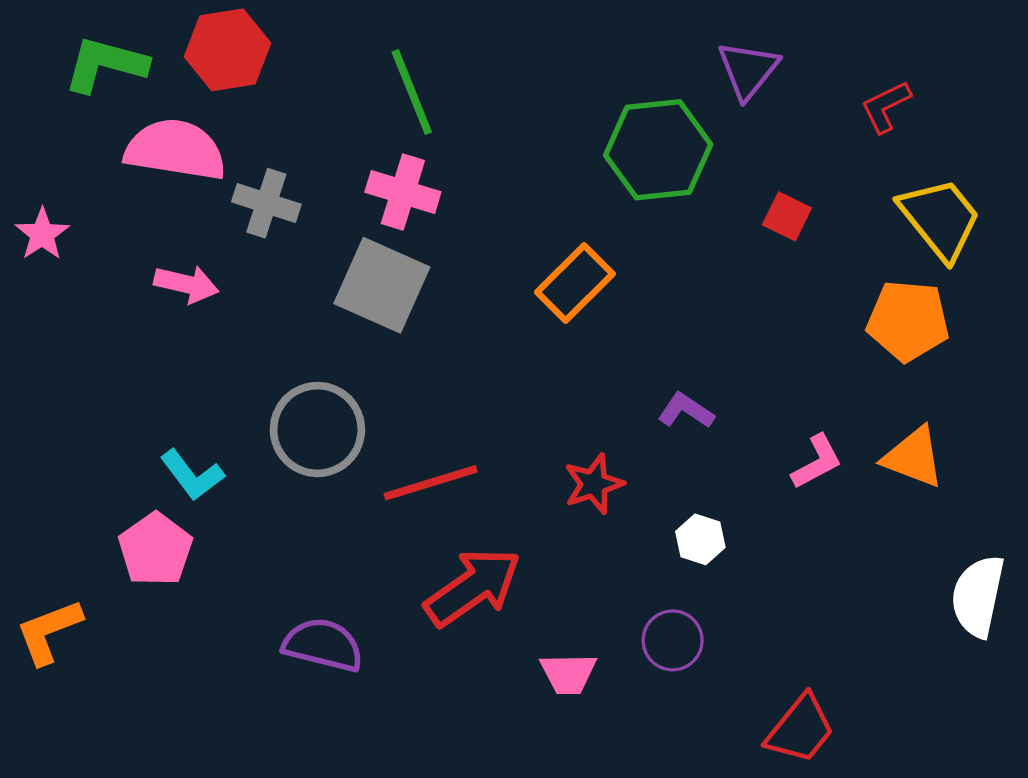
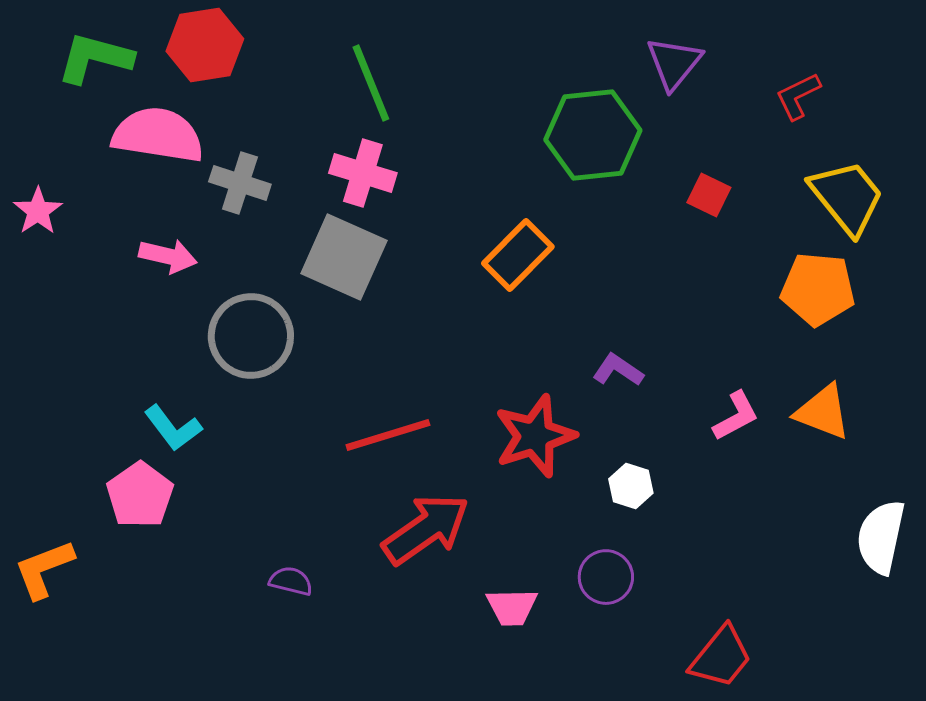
gray circle: (317, 430) -> (251, 336), moved
red star: (594, 484) -> (535, 436), size x1.5
purple semicircle: (323, 645) -> (291, 581), size x0.6

